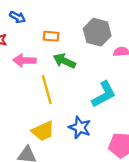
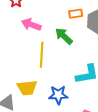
orange rectangle: (51, 36) -> (76, 14), moved, turned -32
blue star: (80, 127) -> (58, 95), turned 30

